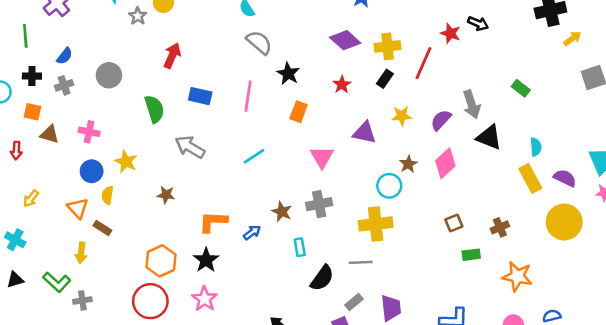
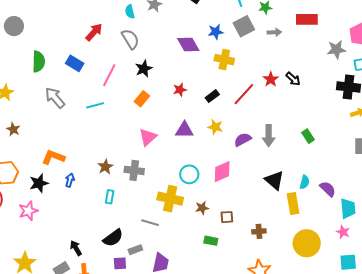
purple diamond: (345, 40) -> (188, 45), moved
yellow cross: (387, 46) -> (224, 60), moved
red arrow: (172, 55) -> (94, 32), moved
purple triangle: (365, 133) -> (184, 130), turned -30
black triangle: (489, 137) -> (274, 180), moved
cyan line: (254, 156) -> (95, 105), moved
pink diamond: (445, 163) -> (222, 172), moved
brown star: (408, 164) -> (202, 208), moved
purple semicircle: (565, 178) -> (328, 189), moved
brown star: (166, 195) -> (13, 129), moved
blue arrow: (252, 232) -> (70, 180), moved, turned -56
green rectangle: (471, 255) -> (211, 241), moved
black semicircle: (322, 278) -> (113, 238), moved

